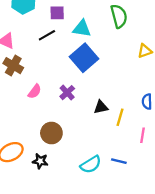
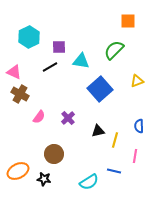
green semicircle: (119, 16) -> (114, 50), turned -120
blue square: (84, 58) -> (100, 89), moved
blue line: (119, 161) -> (114, 171), moved

